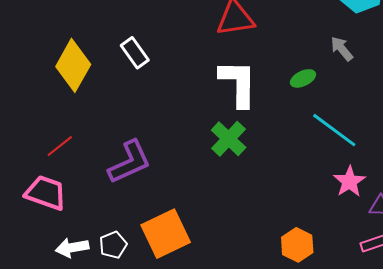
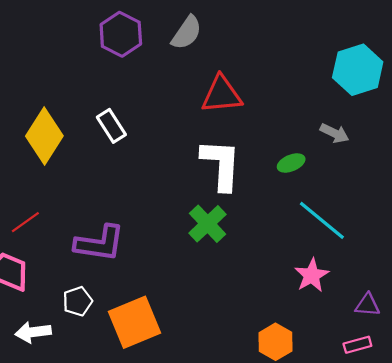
gray arrow: (342, 49) -> (334, 133), turned 152
purple L-shape: (129, 162) -> (100, 243), turned 30
pink star: (350, 182) -> (312, 275), moved
white pentagon: (113, 245) -> (78, 301), moved

